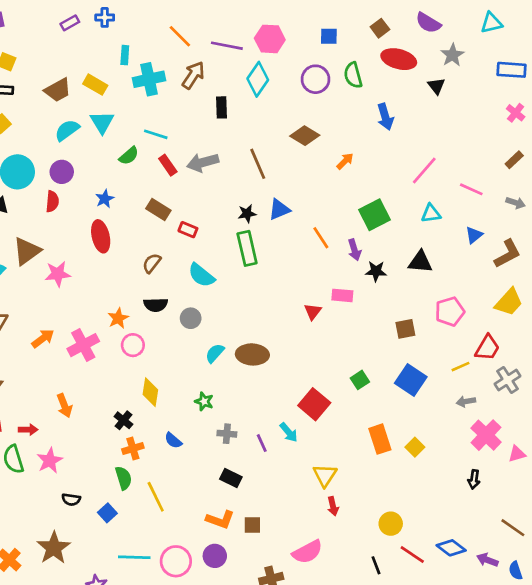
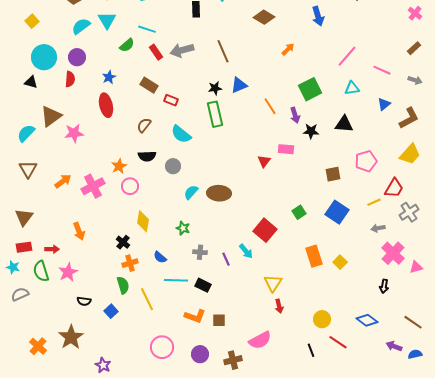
brown diamond: (305, 136) -> (264, 17), moved
blue diamond: (451, 548) -> (367, 320), moved
purple circle: (215, 556) -> (200, 354), moved
cyan line: (134, 557) -> (176, 280), moved
blue semicircle: (516, 571) -> (415, 354), turned 96

